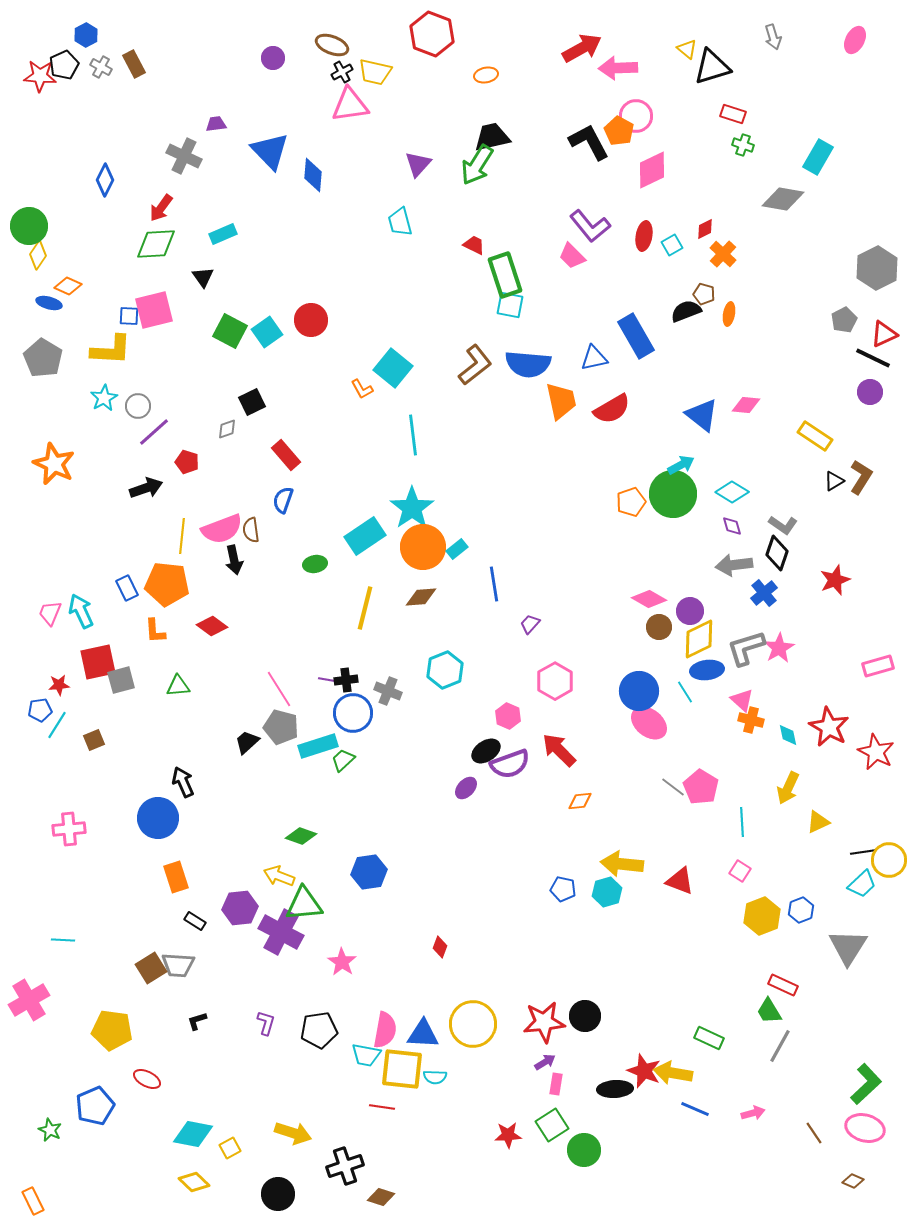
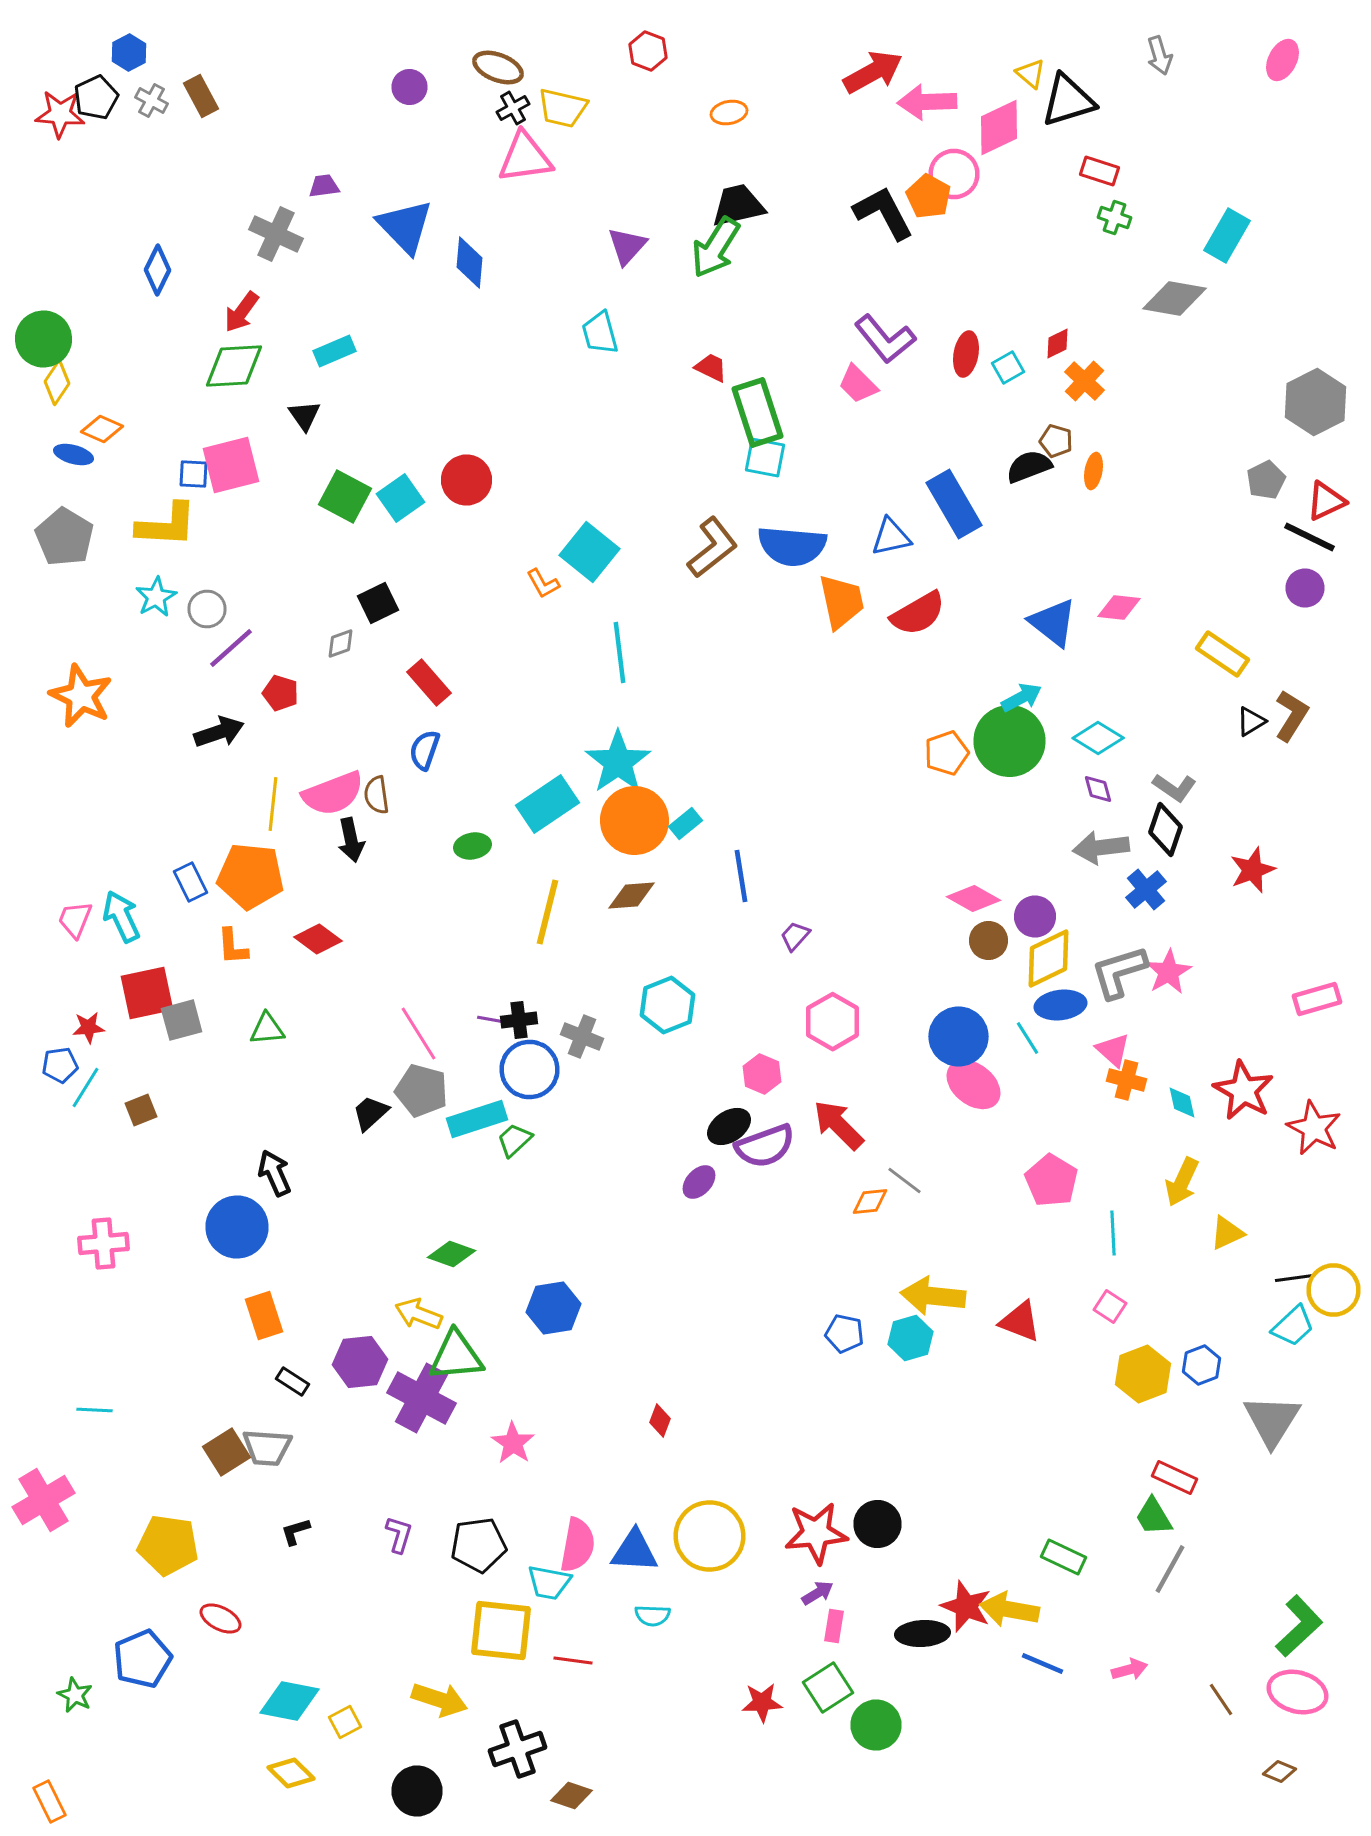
red hexagon: (432, 34) -> (648, 51), size x0.6
pink diamond: (652, 170) -> (999, 128), moved
gray line: (673, 787) -> (904, 1180), moved
yellow square: (402, 1069) -> (501, 1630), moved

